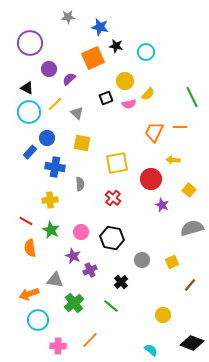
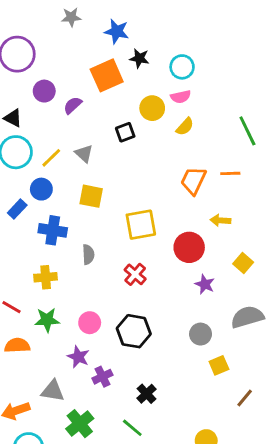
yellow line: (55, 104) -> (51, 158), moved
pink semicircle: (129, 104) -> (181, 97), moved
green star: (51, 230) -> (47, 320), turned -30
orange semicircle: (30, 248) -> (17, 345), turned 96
gray circle: (142, 260) -> (201, 334), moved

